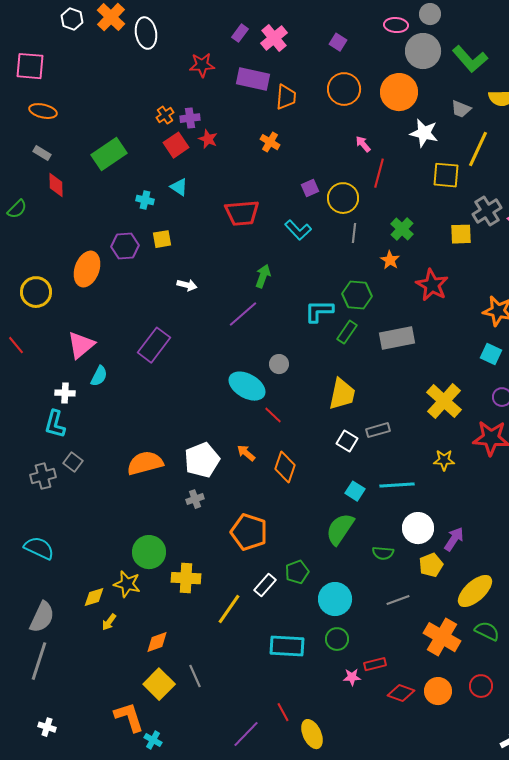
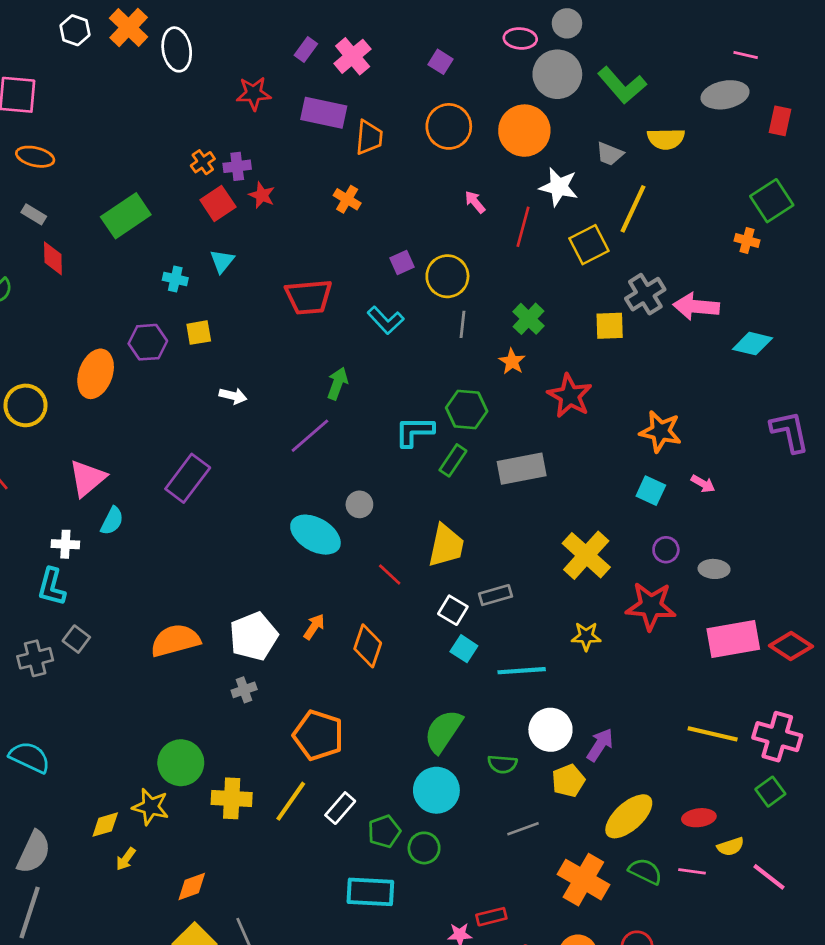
red line: (379, 173) -> (523, 227), moved
yellow square: (446, 175) -> (589, 245), turned -32
cyan triangle: (179, 187) -> (222, 261), turned 36
red line: (273, 415) -> (390, 574), moved
orange arrow: (246, 453) -> (314, 627), turned 84
cyan square: (355, 491) -> (464, 649), moved
green pentagon: (297, 572) -> (384, 831), moved
cyan circle: (335, 599) -> (436, 790), moved
yellow line: (229, 609) -> (291, 801), moved
green circle: (337, 639) -> (424, 848), moved

